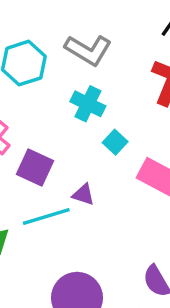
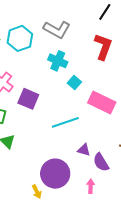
purple triangle: (83, 195) -> (84, 150), moved
cyan line: (46, 217) -> (65, 122), moved

